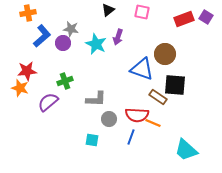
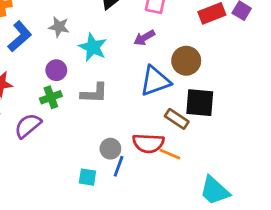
purple arrow: (118, 37) -> (144, 38), moved, turned 42
purple circle: (63, 43) -> (56, 70), moved
blue triangle: (142, 69) -> (155, 81), turned -40
gray L-shape: (96, 99) -> (94, 93), moved
blue line: (131, 137) -> (119, 166), moved

